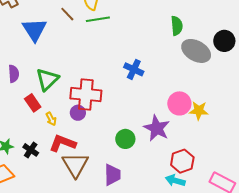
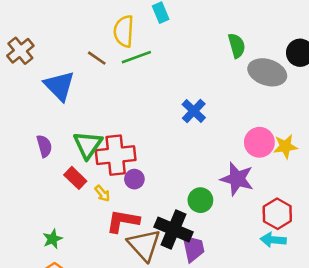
blue cross: (134, 69) -> (194, 111), turned 30
red cross: (86, 94) -> (116, 155), moved
black cross: (31, 150) -> (174, 229), moved, size x1.8

